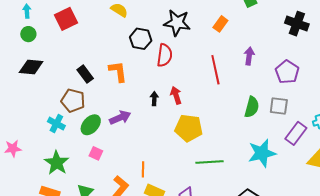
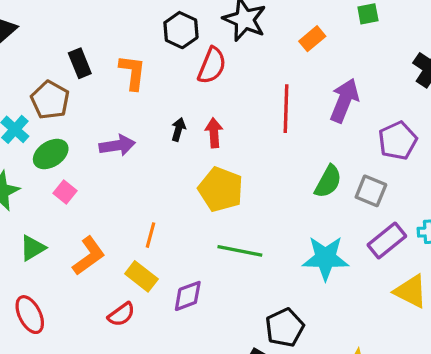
purple arrow: (249, 56) -> (344, 100), size x1.5
green ellipse: (91, 125) -> (51, 154), moved
orange line: (143, 169) -> (150, 235), moved

